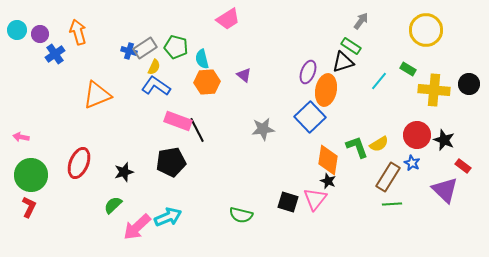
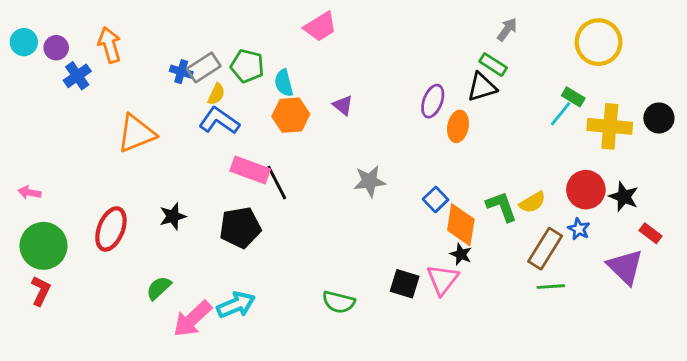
cyan line: (379, 81) -> (561, 114), moved
orange ellipse: (326, 90) -> (458, 126), size x0.7
blue square: (310, 117) -> (436, 199), moved, size x0.6
black star: (124, 172) -> (173, 216), moved

